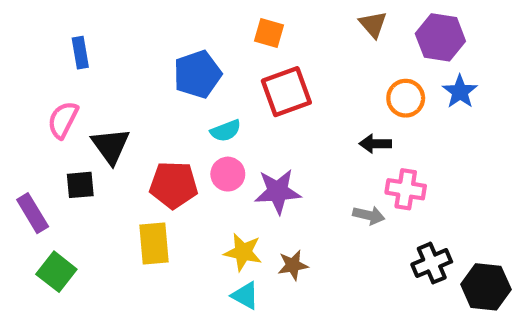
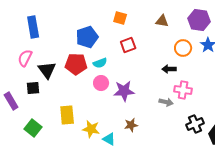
brown triangle: (373, 24) -> (162, 21), moved, turned -40
blue rectangle: (80, 53) -> (33, 27), size x1.5
red square: (286, 92) -> (128, 45), size x0.7
red pentagon: (174, 185) -> (76, 64), moved
yellow star: (243, 252) -> (91, 129), moved
green square: (56, 272) -> (33, 128), moved

